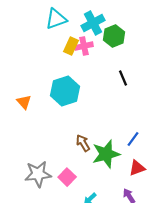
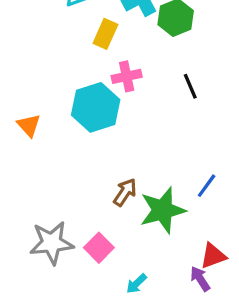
pink cross: (84, 46) -> (127, 76), moved
brown arrow: (83, 143) -> (125, 192), turned 66
red triangle: (137, 168) -> (213, 256), moved

